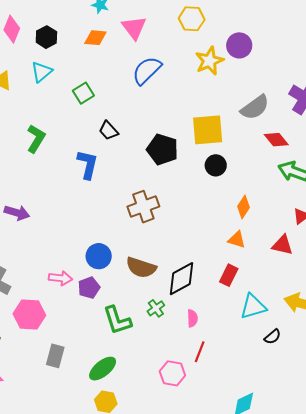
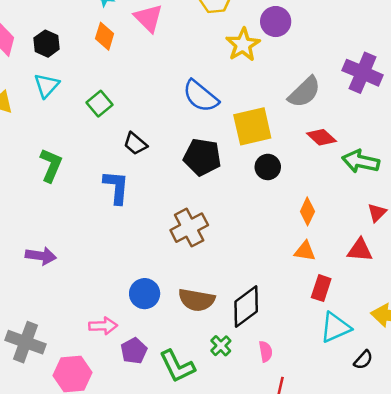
orange diamond: (95, 38) -> (105, 36), turned -70
blue semicircle: (147, 70) -> (201, 96), moved, turned -88
red diamond: (276, 140) -> (321, 137), moved
red rectangle: (229, 275) -> (321, 288), moved
purple pentagon: (89, 288) -> (134, 351), moved

